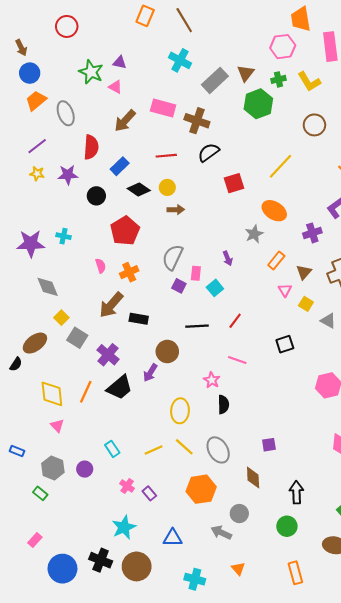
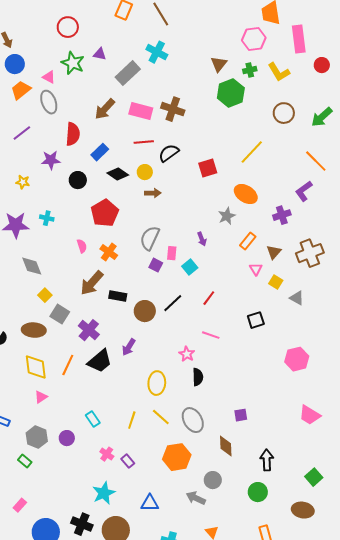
red circle: (67, 26) -> (68, 27), moved
gray rectangle: (215, 80) -> (128, 73), moved
pink triangle: (115, 87) -> (49, 77), moved
pink rectangle: (163, 108) -> (141, 111), moved
black semicircle: (209, 152) -> (169, 153), moved
yellow star: (37, 174) -> (23, 182), moved
orange cross: (129, 272) -> (109, 252), turned -30
black line: (197, 326) -> (173, 303), turned -40
brown ellipse: (35, 343) -> (34, 330), moved, turned 40
brown circle: (167, 352) -> (145, 311), moved
pink triangle: (57, 426) -> (41, 397), turned 40
yellow line: (154, 450) -> (132, 420), turned -48

